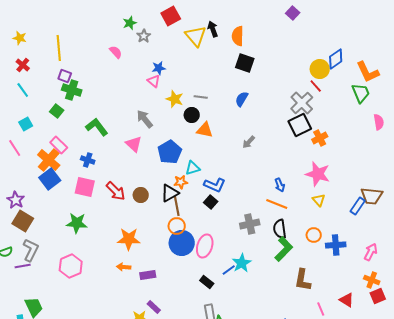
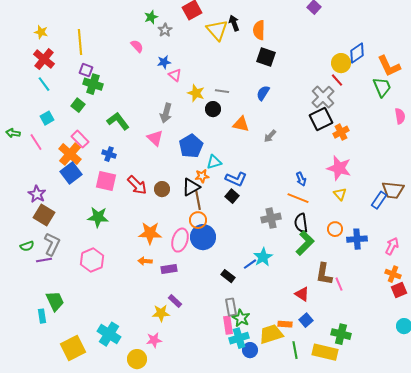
red cross: (23, 65) -> (44, 59), size x1.5
blue star: (159, 68) -> (164, 62), moved
gray arrow: (145, 119) -> (166, 113), turned -126
orange triangle: (205, 130) -> (241, 124), moved
pink ellipse: (205, 246) -> (180, 240), moved
red triangle: (347, 300) -> (302, 294), moved
pink line: (321, 309) -> (339, 284), moved

